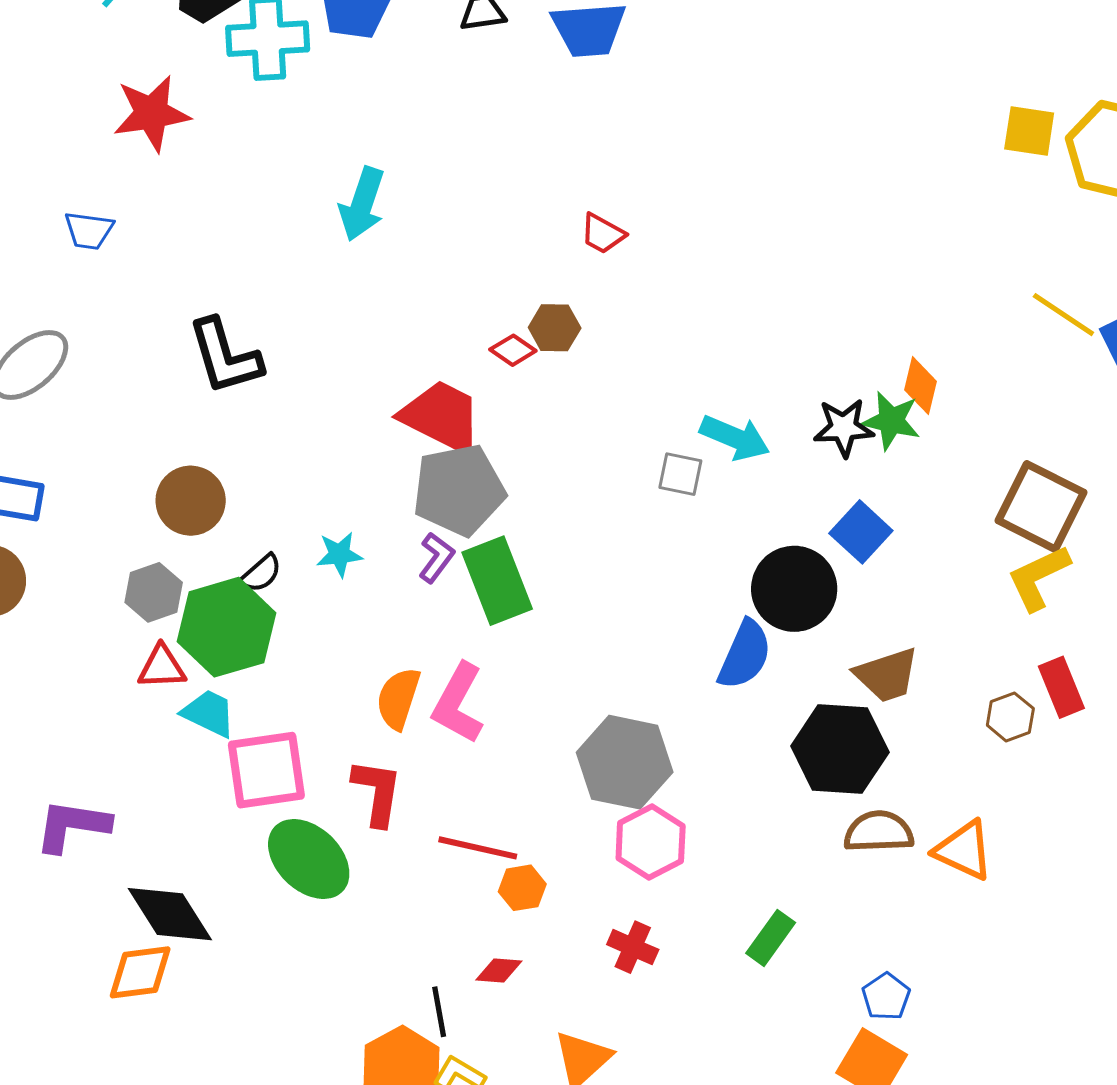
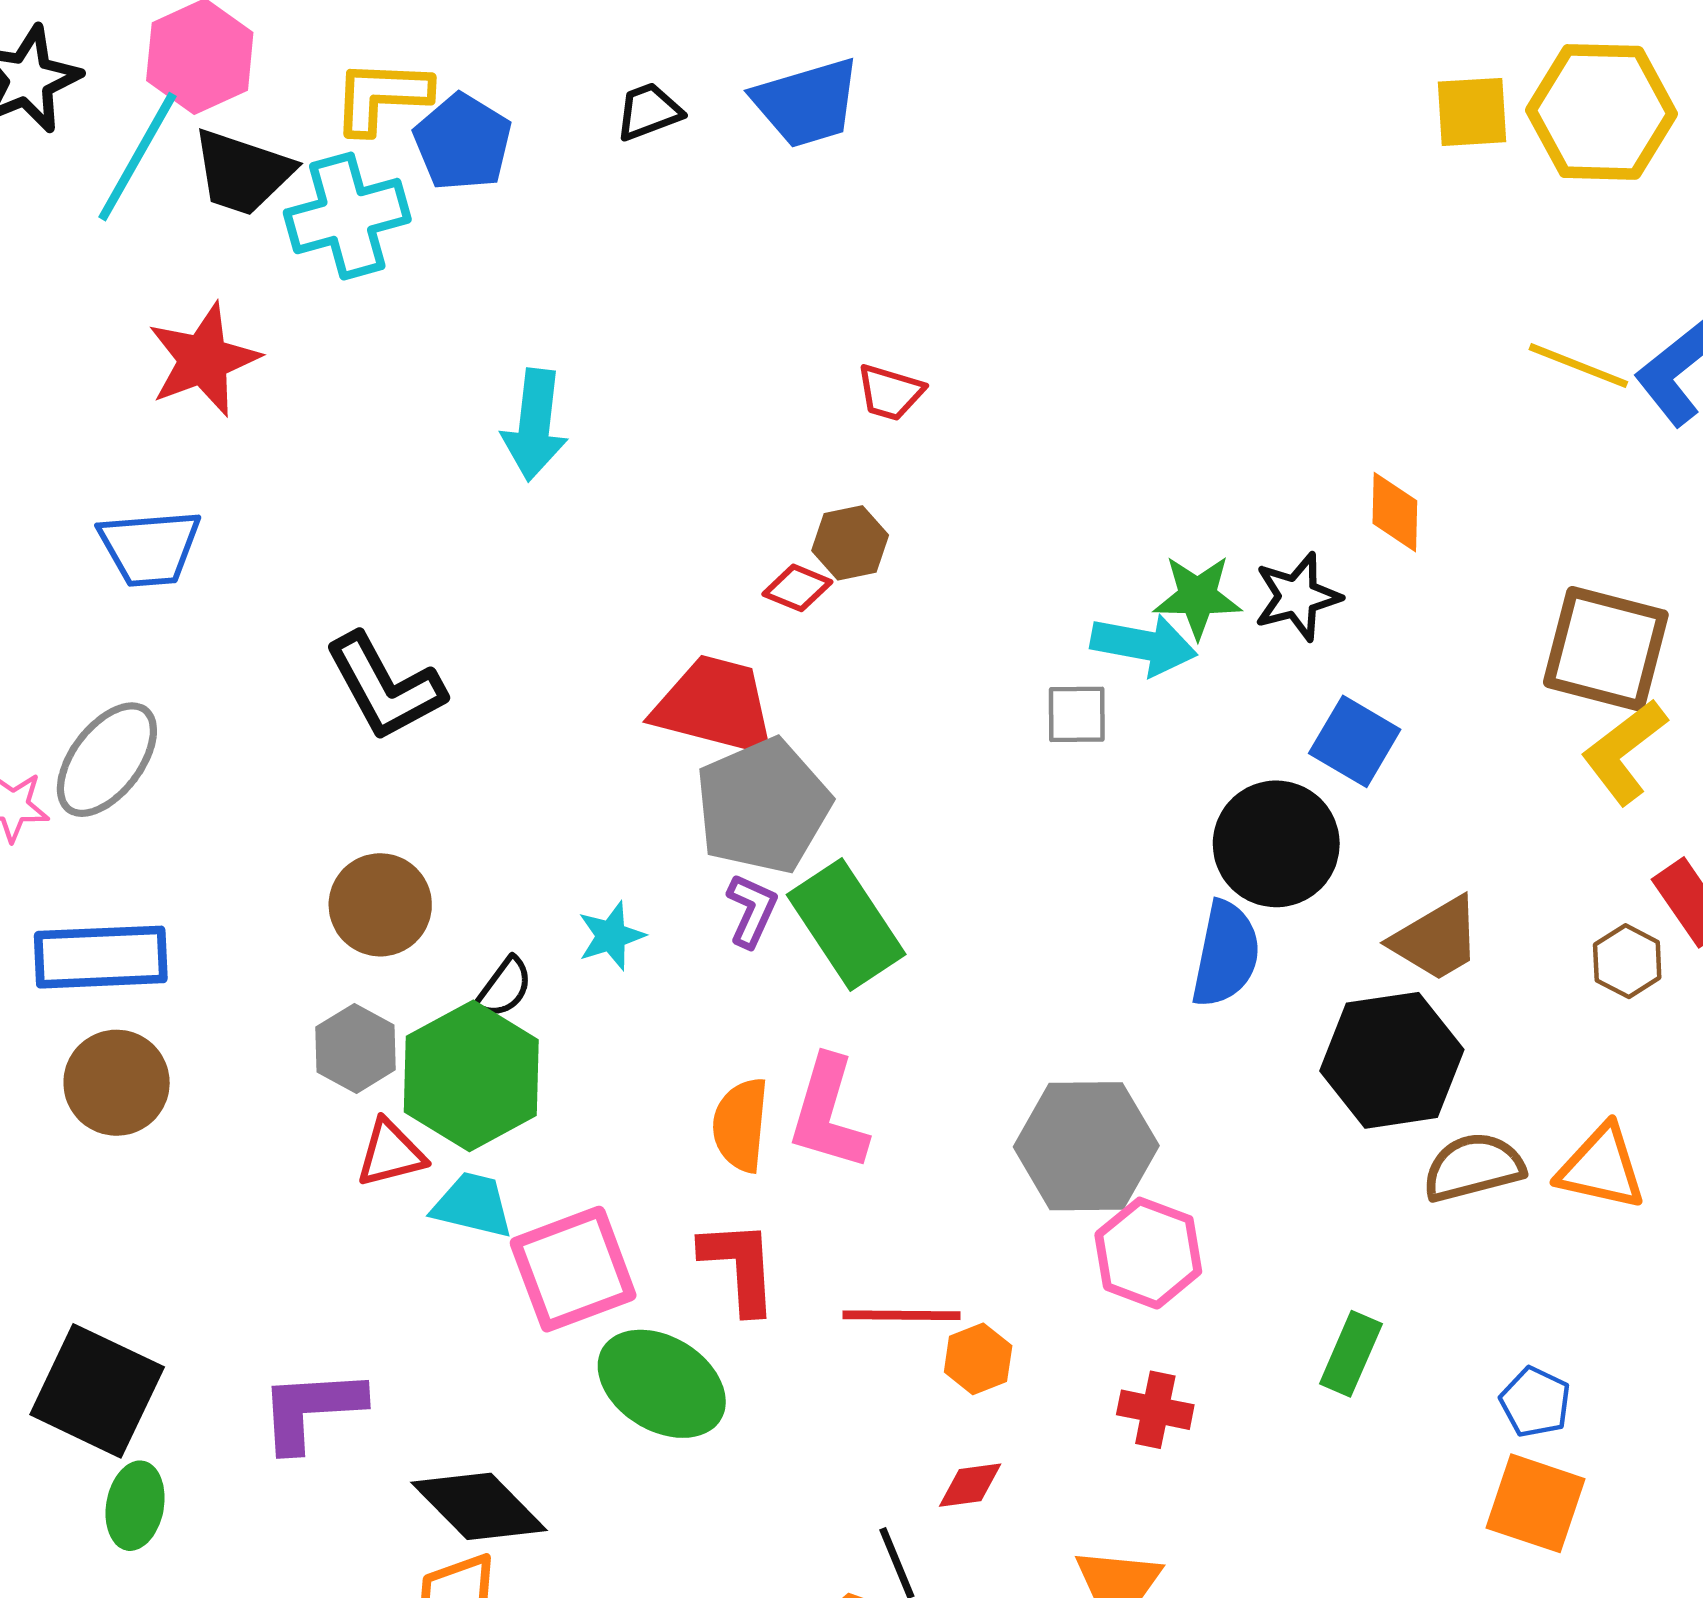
blue trapezoid: (89, 231) -> (150, 548), size x1.4
green star: (891, 421) -> (1198, 597), moved

